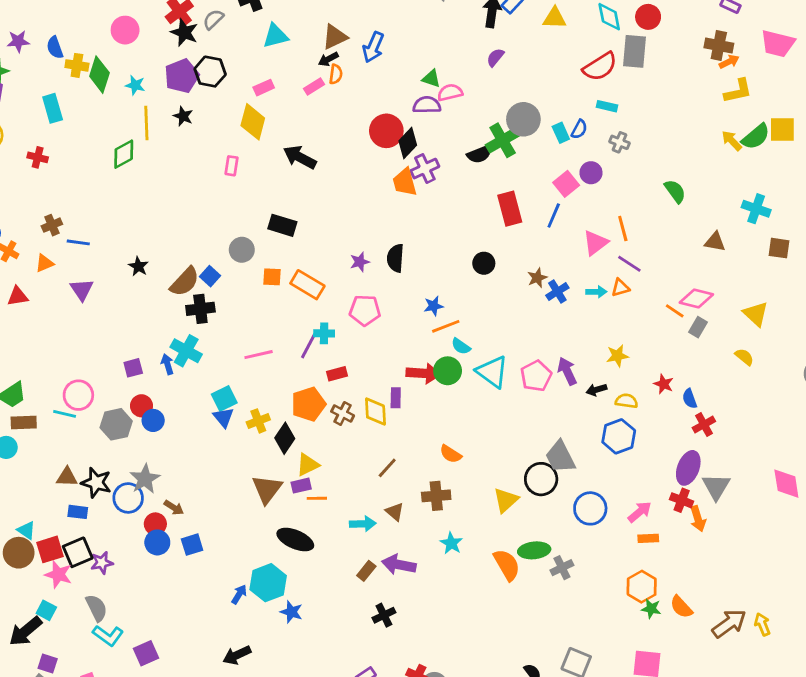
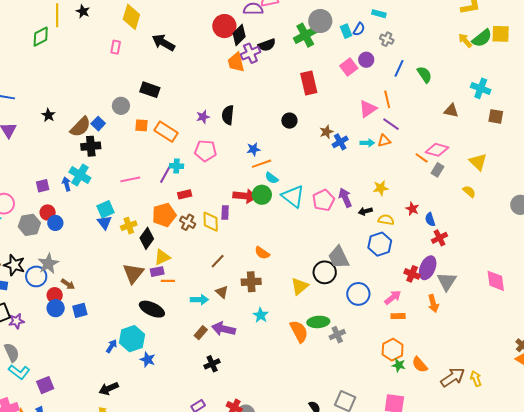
black semicircle: (480, 154) -> (267, 45), moved
blue line: (554, 216) -> (399, 68), moved
red cross: (682, 500) -> (412, 274), moved

